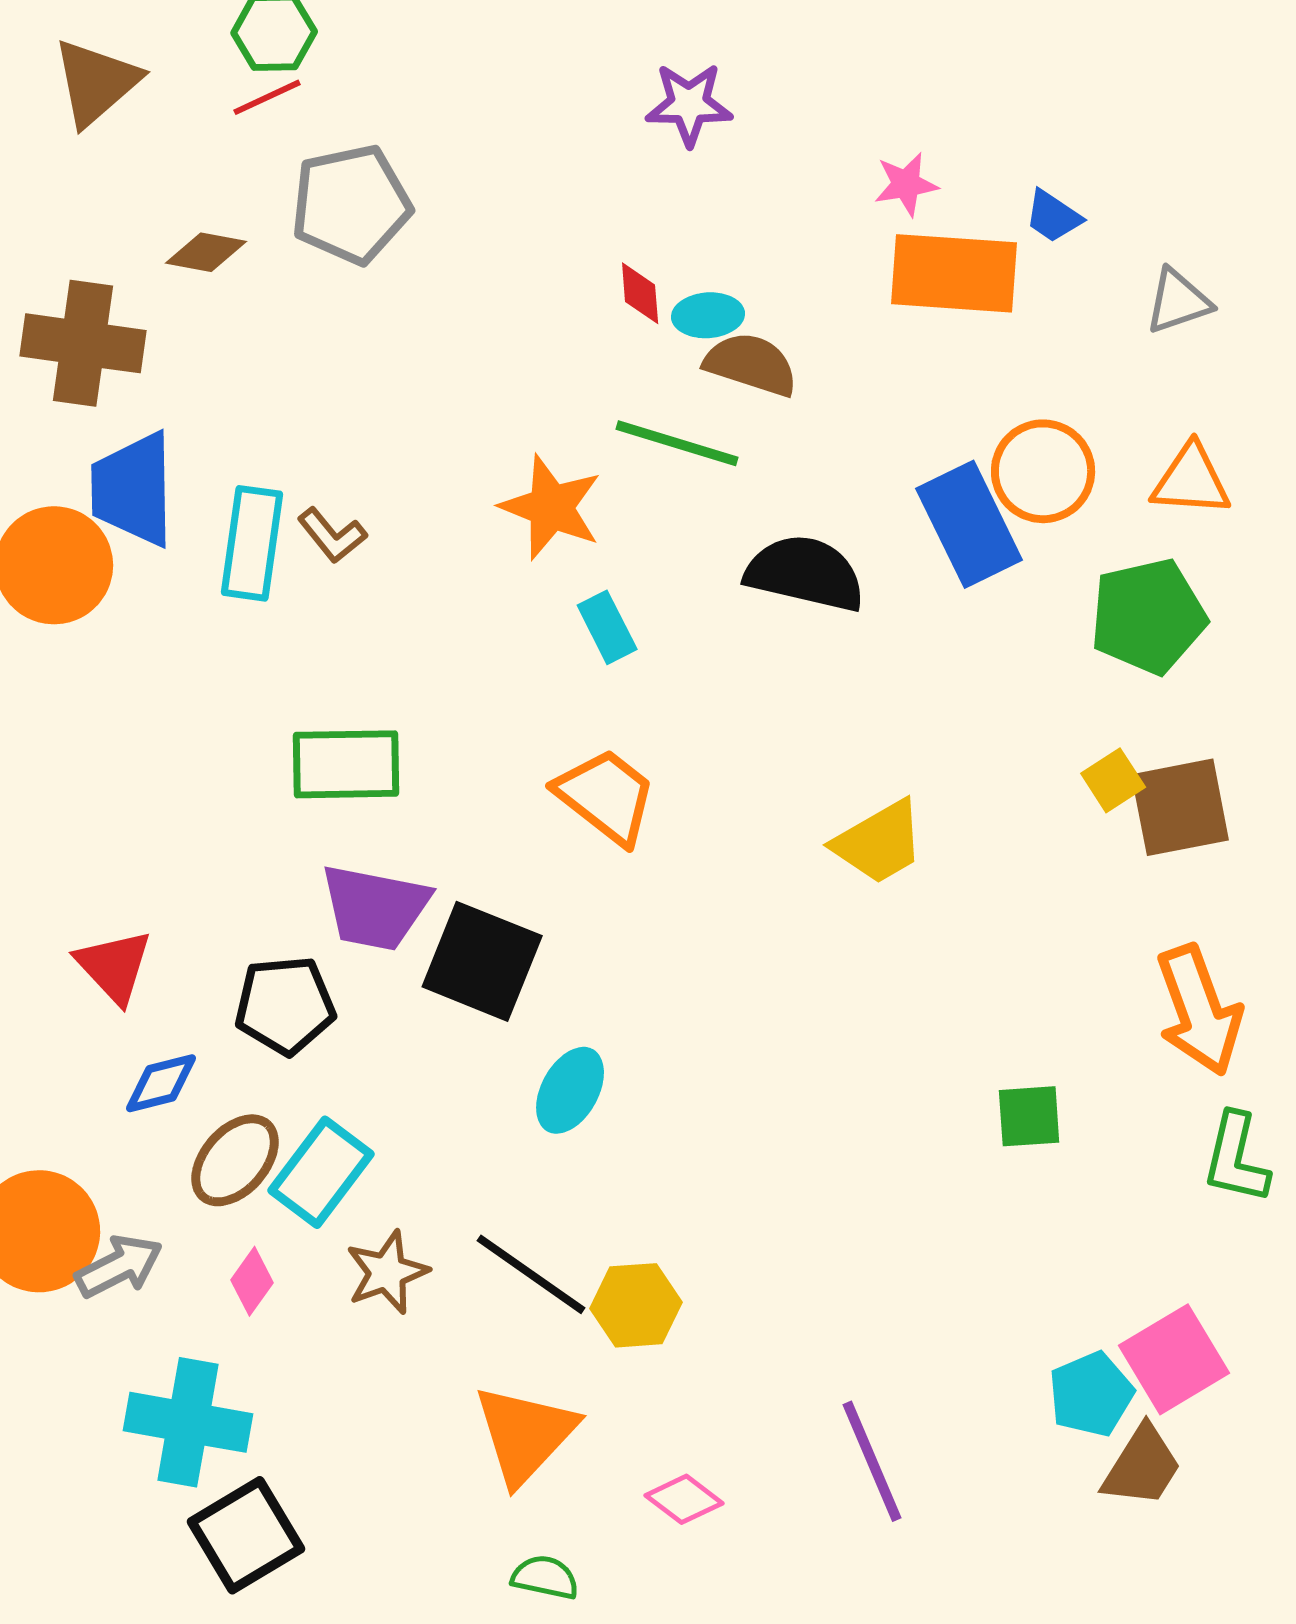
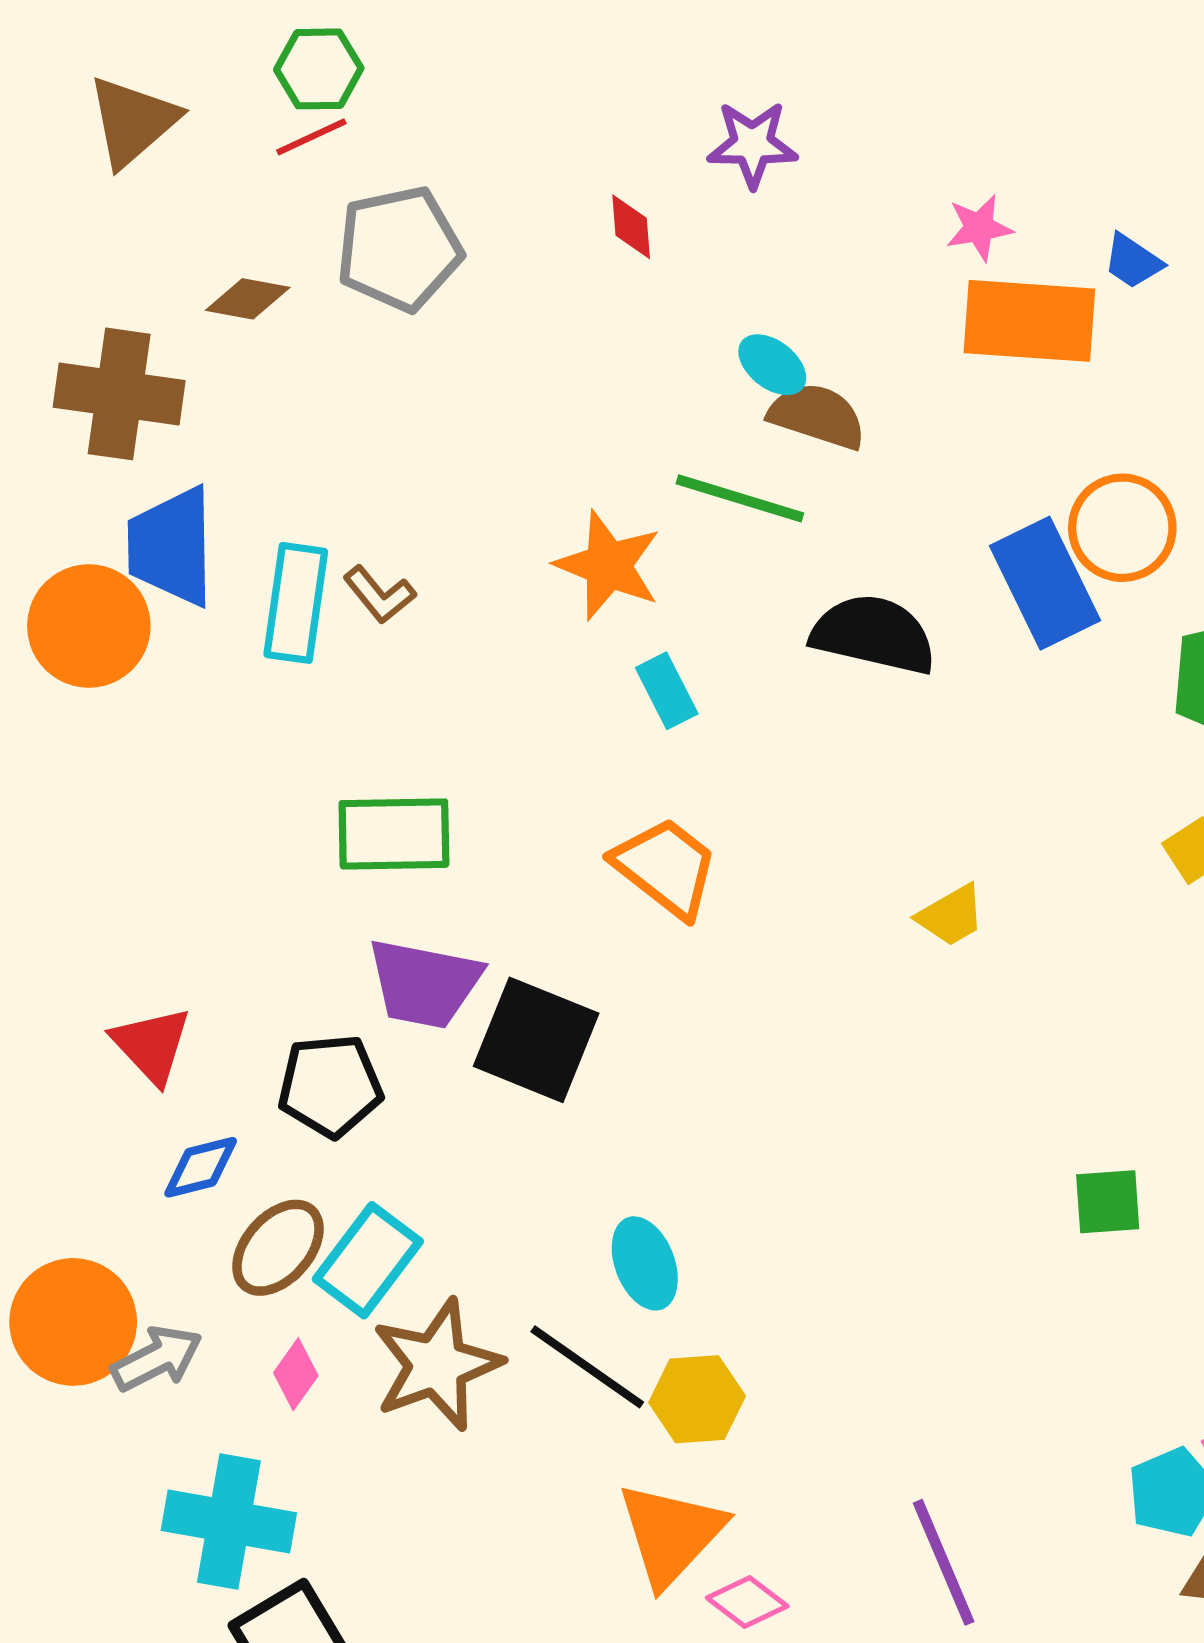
red diamond: (640, 293) -> (631, 227), moved
cyan ellipse: (708, 315) -> (772, 365), turned 42
yellow trapezoid: (879, 842) -> (951, 915), size x0.7
cyan ellipse: (570, 1090) -> (645, 1263), moved, turned -50
brown star: (387, 1272) -> (437, 1365), size x1.5
orange triangle: (525, 1434) -> (671, 1534), moved

